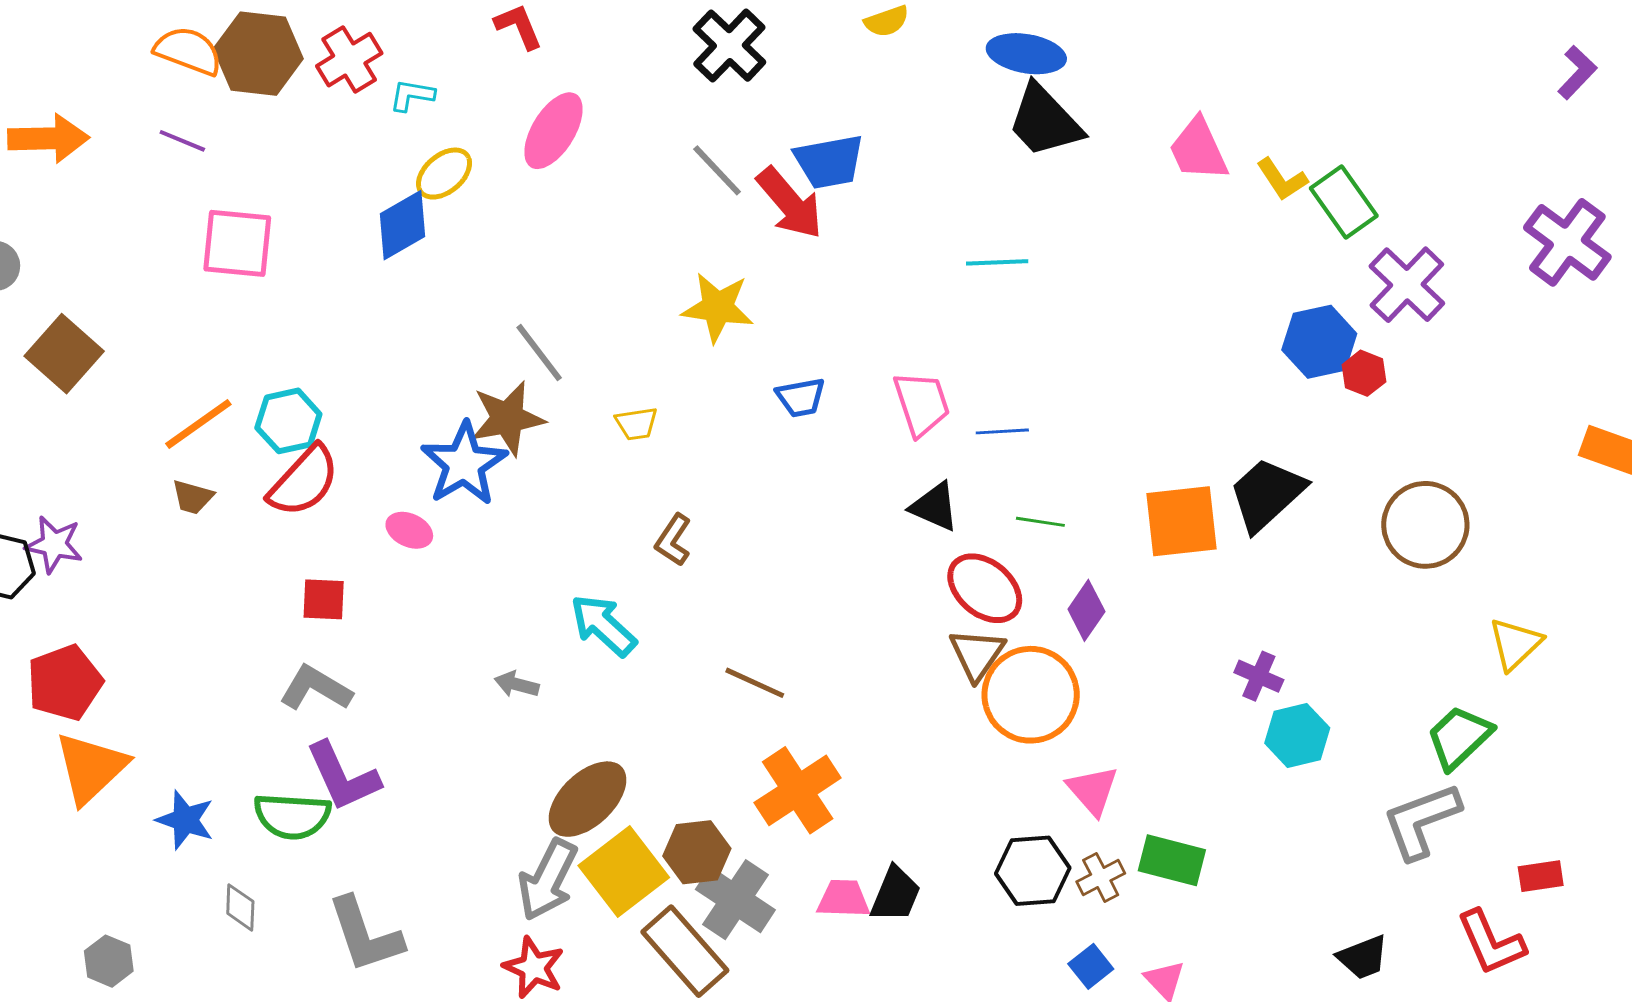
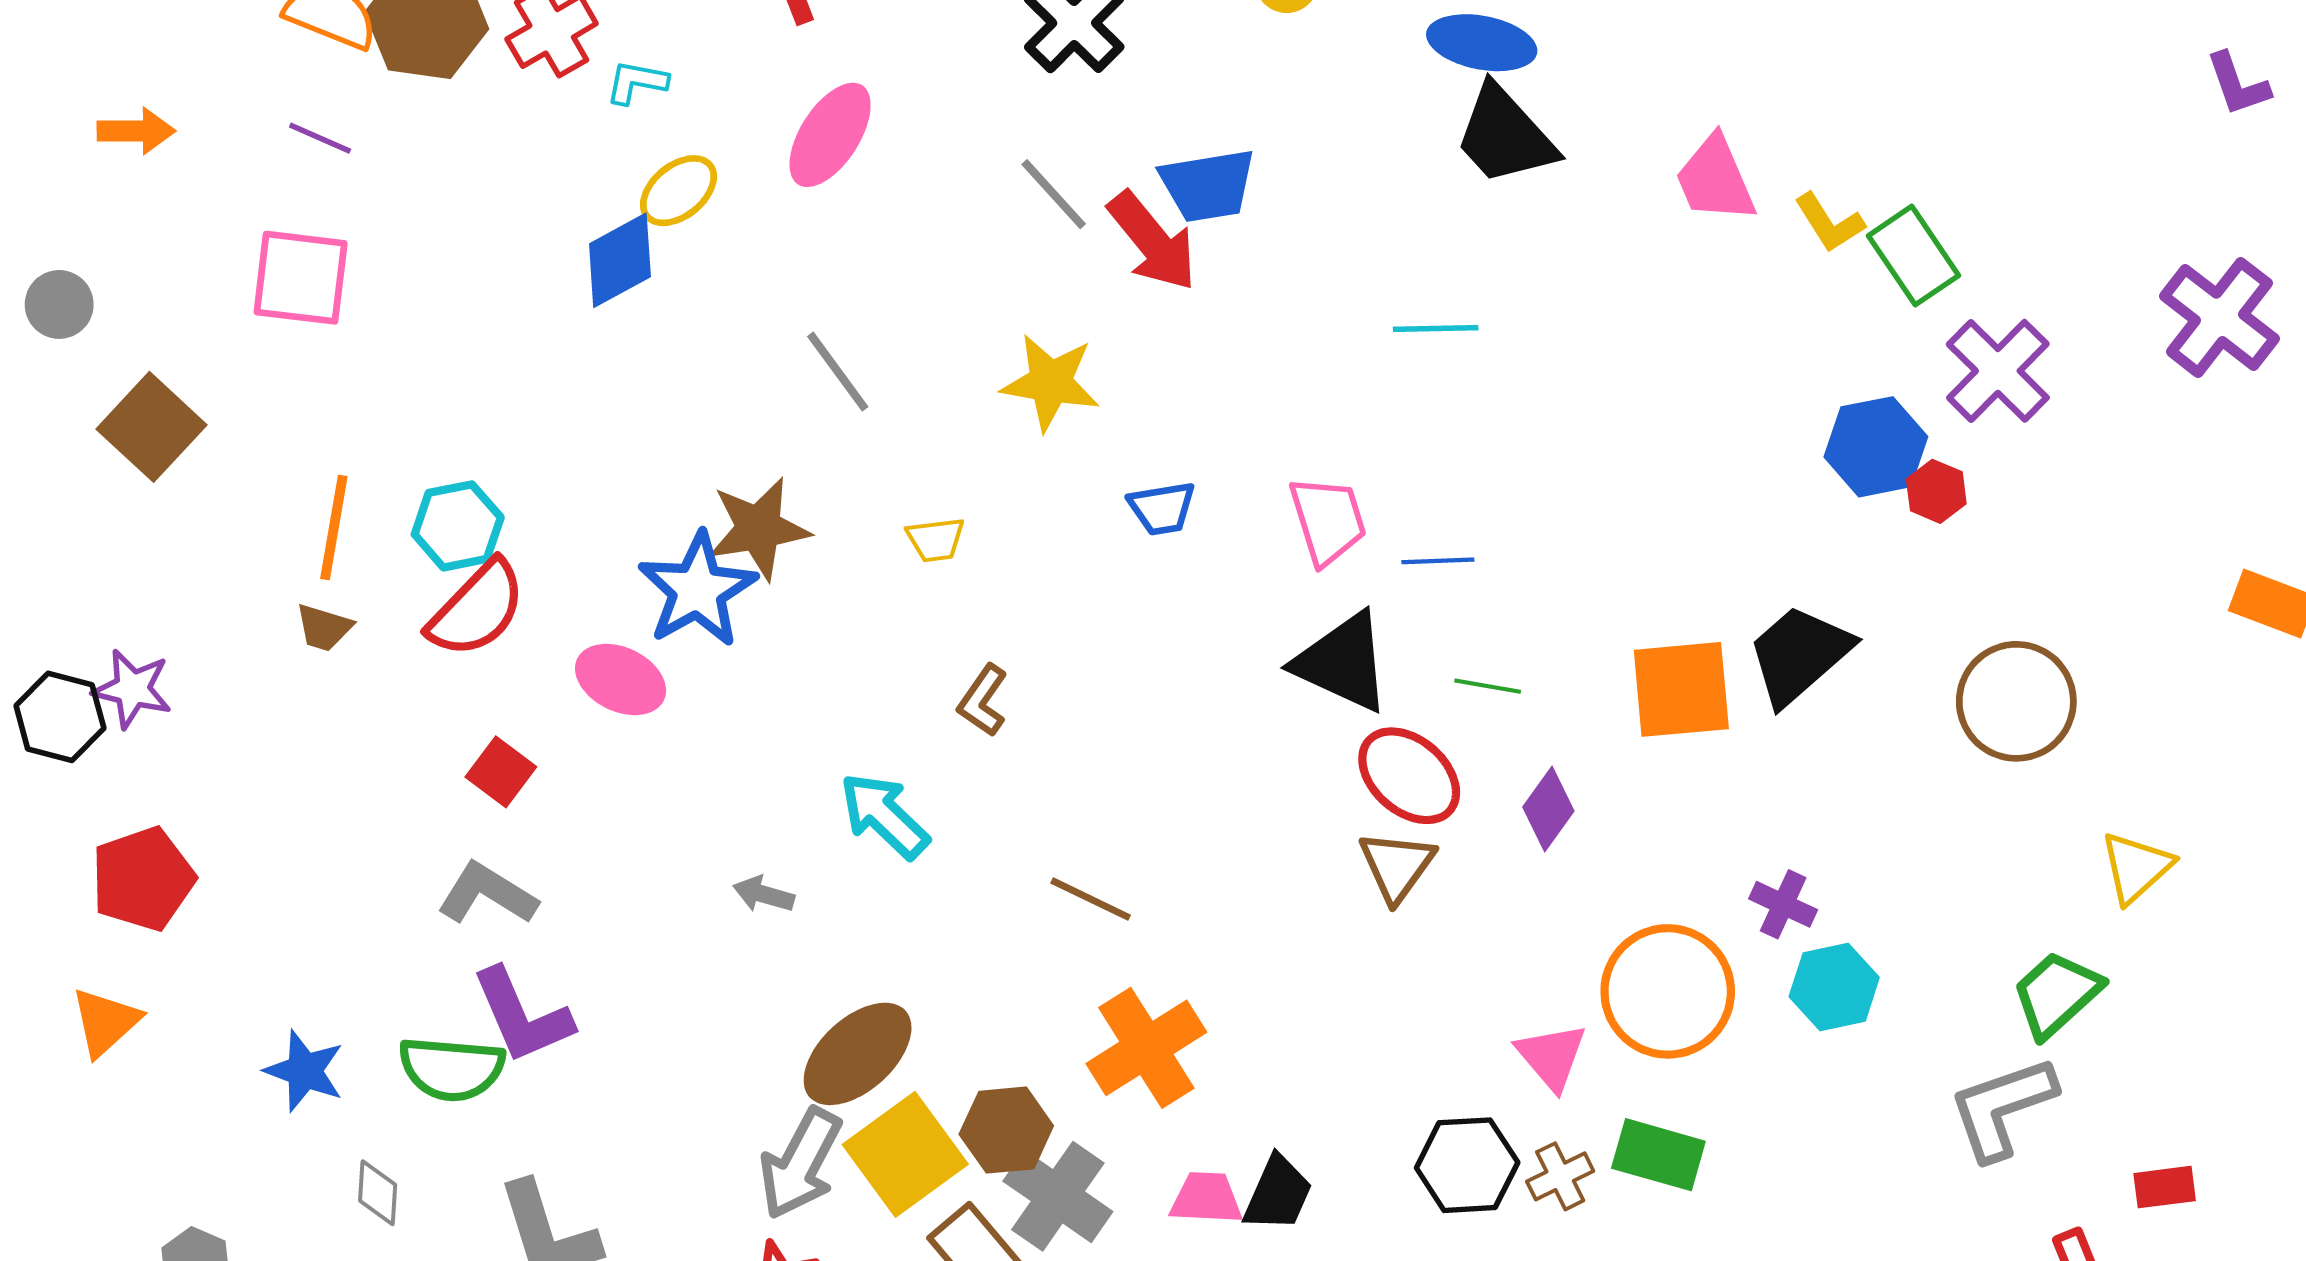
purple L-shape: (1577, 72) -> (2238, 84), turned 116
orange arrow: (48, 138) -> (136, 131), size x0.7
pink square: (237, 243) -> (301, 278), moved
gray line: (539, 353) -> (838, 372), moved
orange line: (198, 424) -> (334, 528), turned -46
black triangle: (935, 507) -> (1343, 662), size x1.5
pink ellipse: (409, 530) -> (621, 679), size x1.4
red square: (324, 599) -> (501, 772), turned 33
orange circle: (1031, 695) -> (1668, 991), moved
orange triangle: (91, 768) -> (105, 1022), moved, size x0.7

